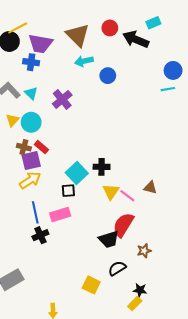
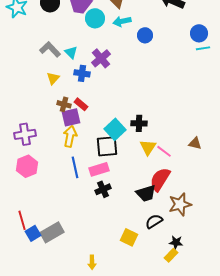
blue cross: (31, 62) -> (82, 73), moved
blue circle: (173, 70) -> (199, 33), moved
cyan circle: (31, 122) -> (95, 18), moved
yellow arrow: (30, 180) -> (70, 136), turned -45
brown triangle: (150, 188) -> (195, 143), moved
black square: (68, 191) -> (107, 146), size x1.6
black cross: (40, 235) -> (103, 189), moved
brown star: (144, 251) -> (180, 204), size x1.6

